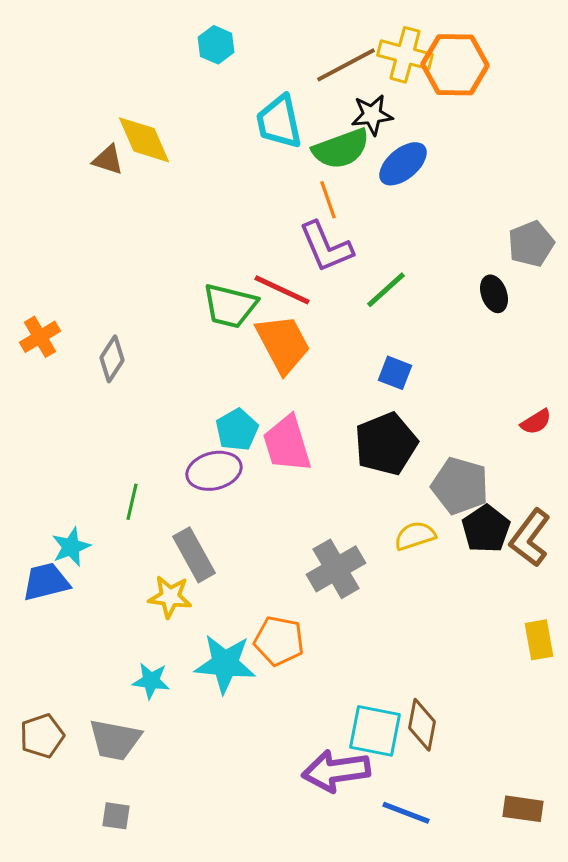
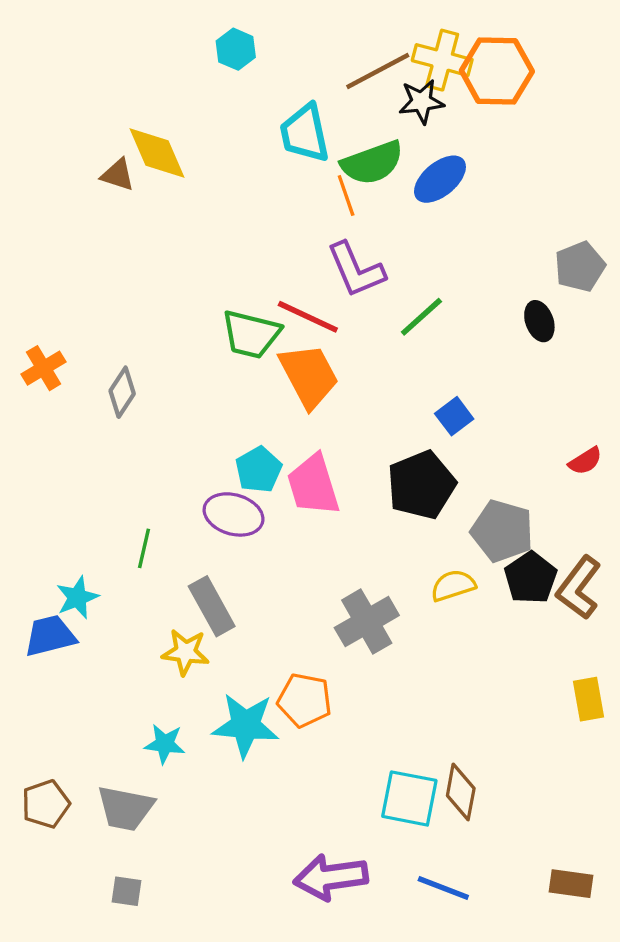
black star: (372, 115) -> (421, 102), moved
orange line: (328, 200) -> (346, 196), moved
blue square: (395, 373) -> (454, 416), moved, turned 32
purple ellipse: (214, 471) -> (234, 514), turned 30
purple arrow: (336, 771) -> (331, 877), moved

